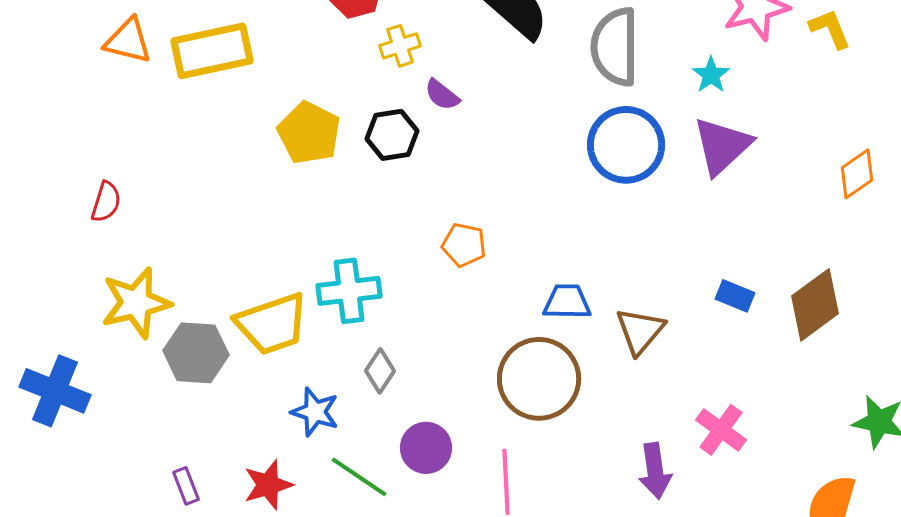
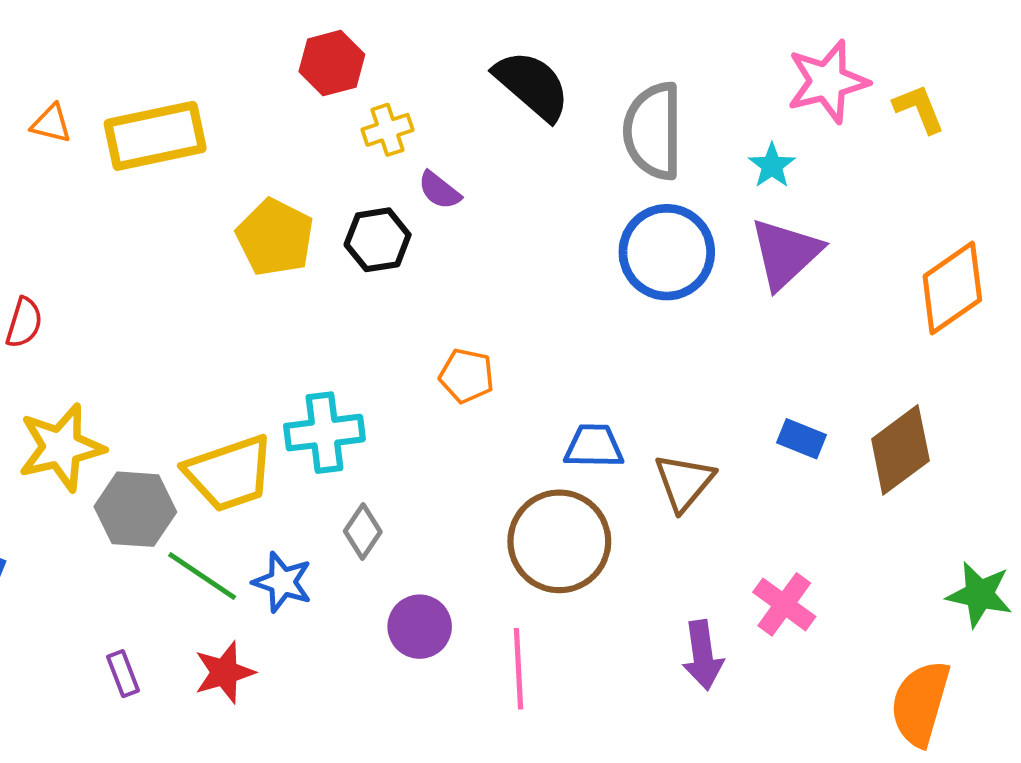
orange triangle: (128, 41) -> (51, 124), size x0.7
orange diamond: (857, 174) -> (952, 288), size x1.5
green line: (359, 477) -> (202, 576), moved

